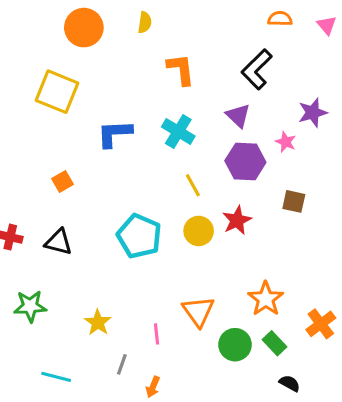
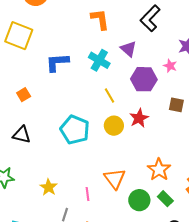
purple triangle: (238, 116) -> (128, 49), moved

